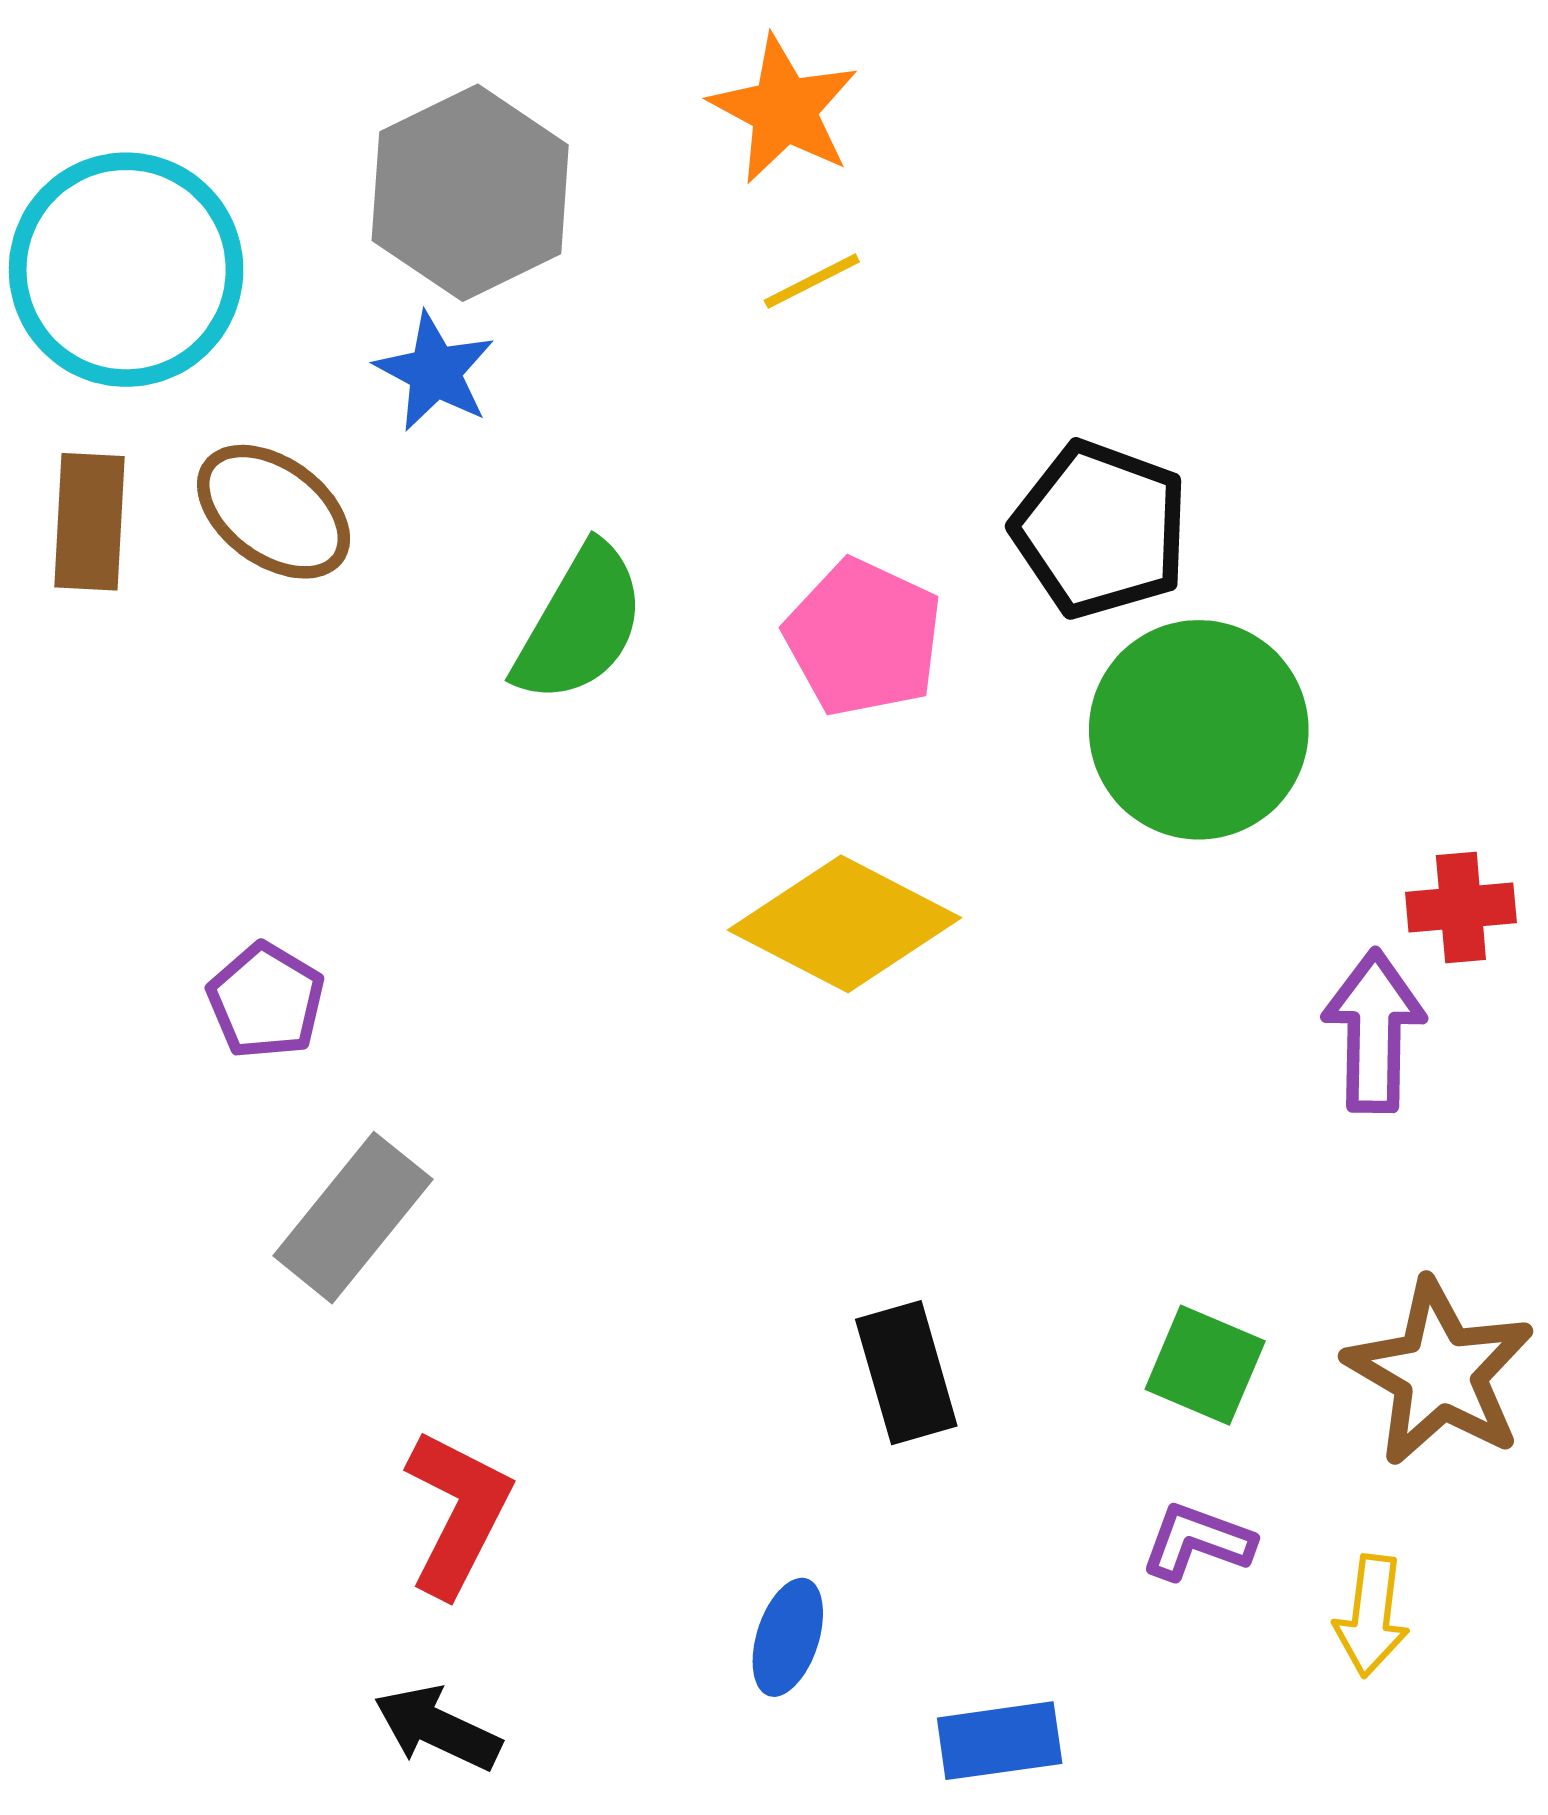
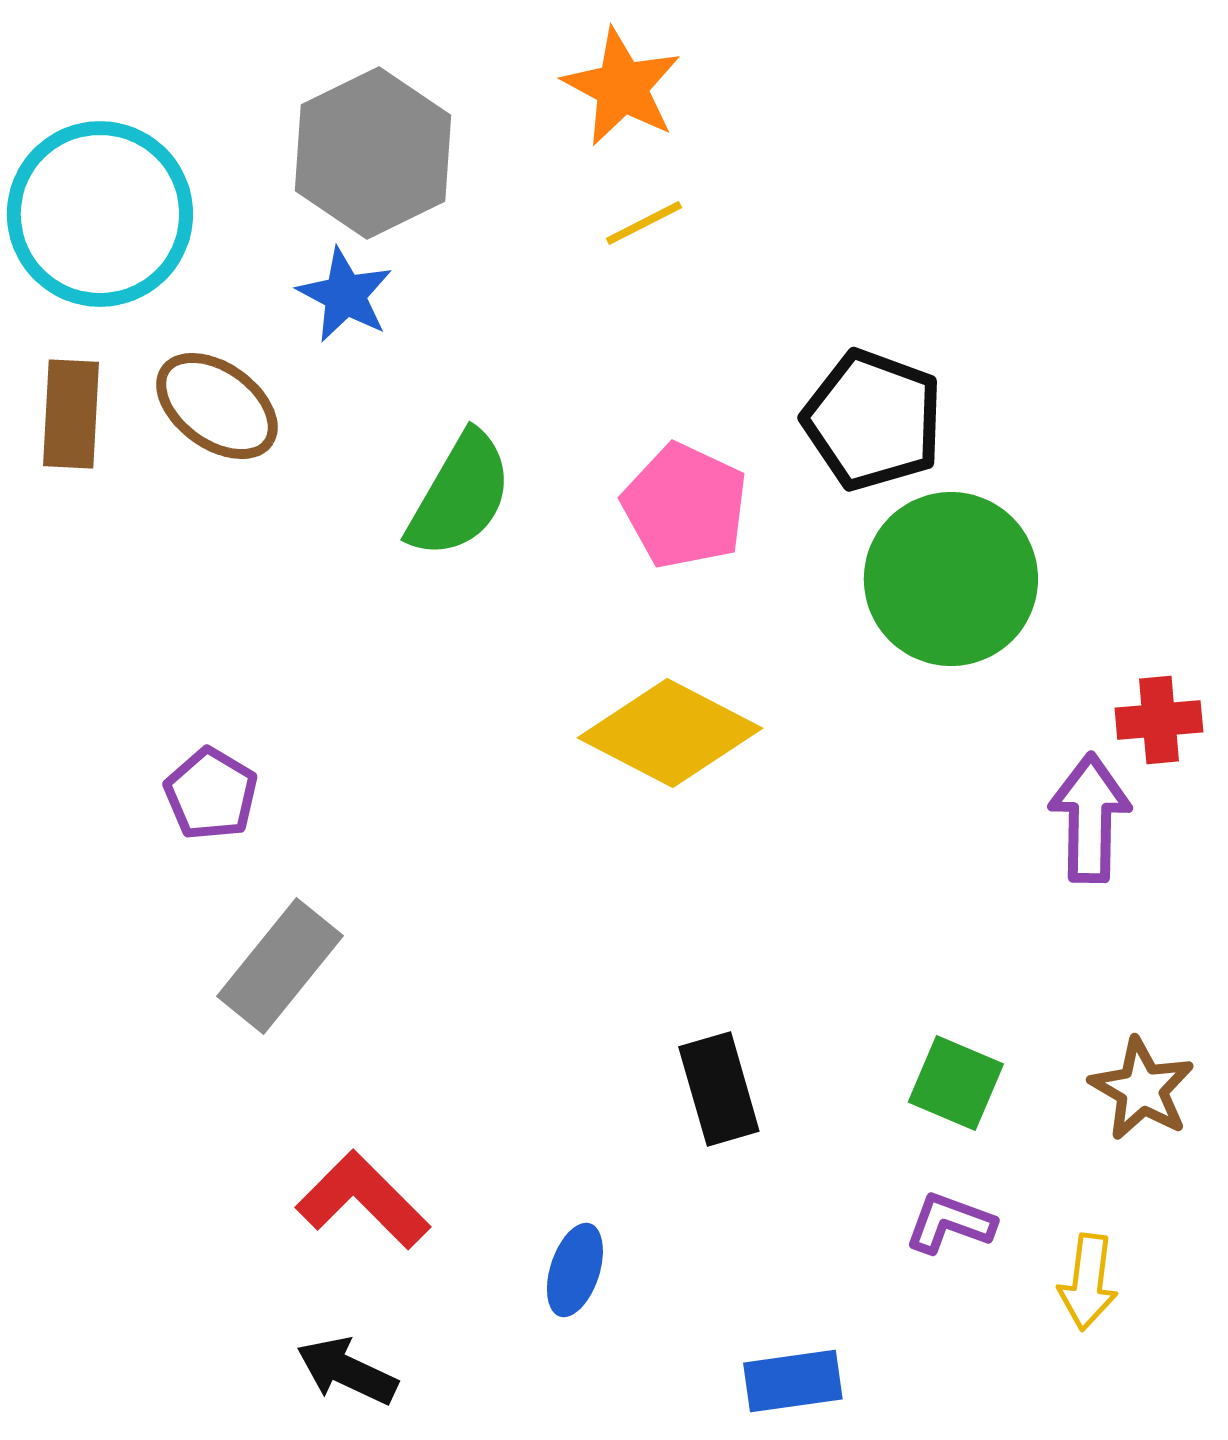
brown star: (1439, 1373) -> (1142, 1089), size x0.7
red L-shape: (458, 1513) -> (363, 1200), turned -72
blue ellipse: (788, 1637) -> (575, 1270), moved

